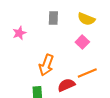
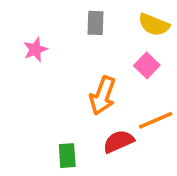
orange arrow: (46, 65) -> (103, 95), moved

